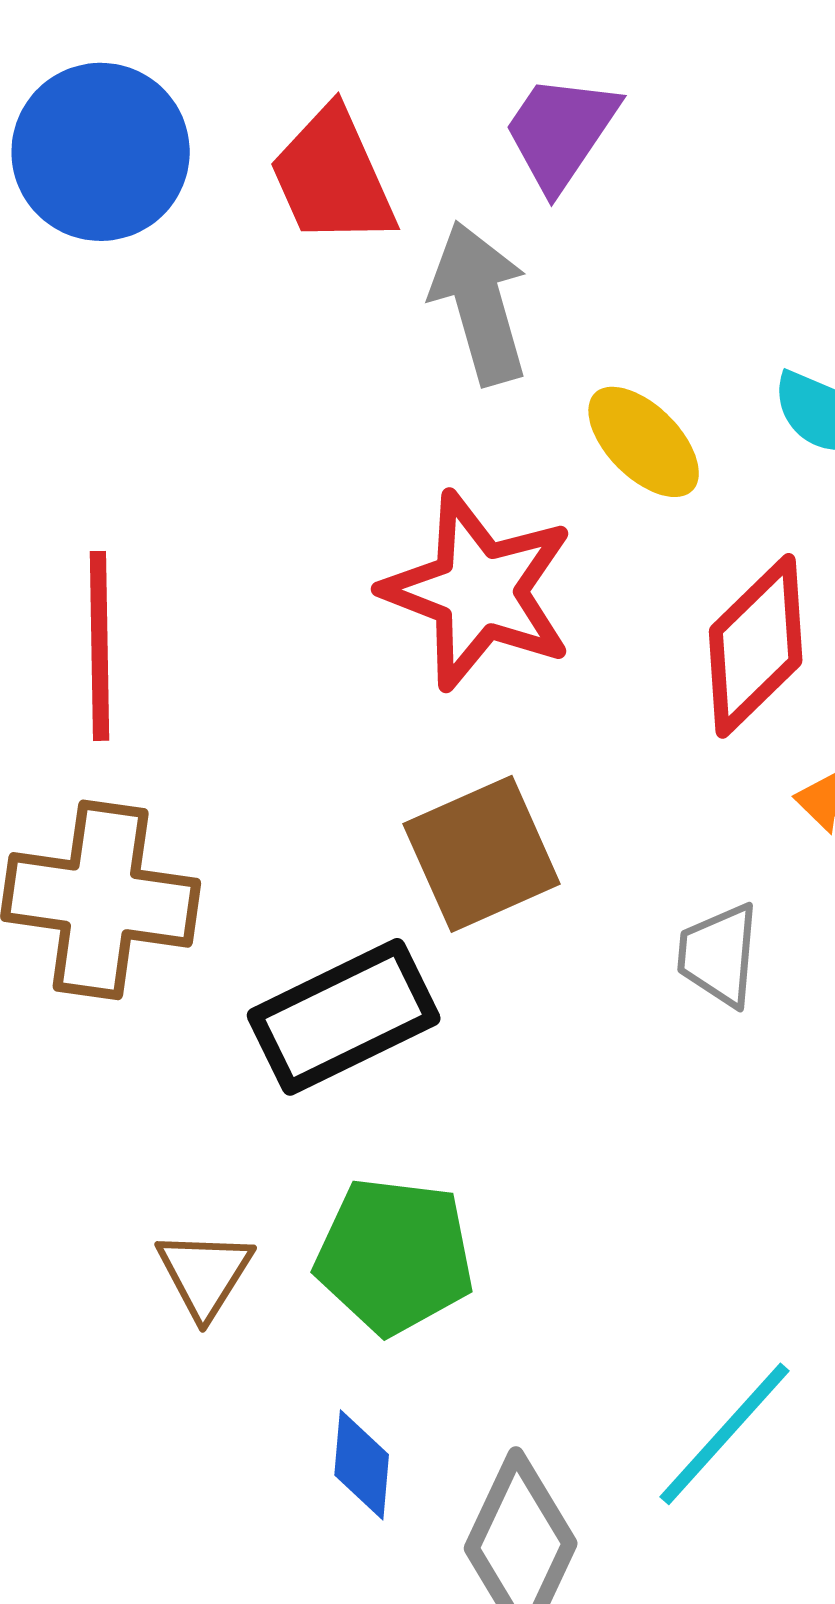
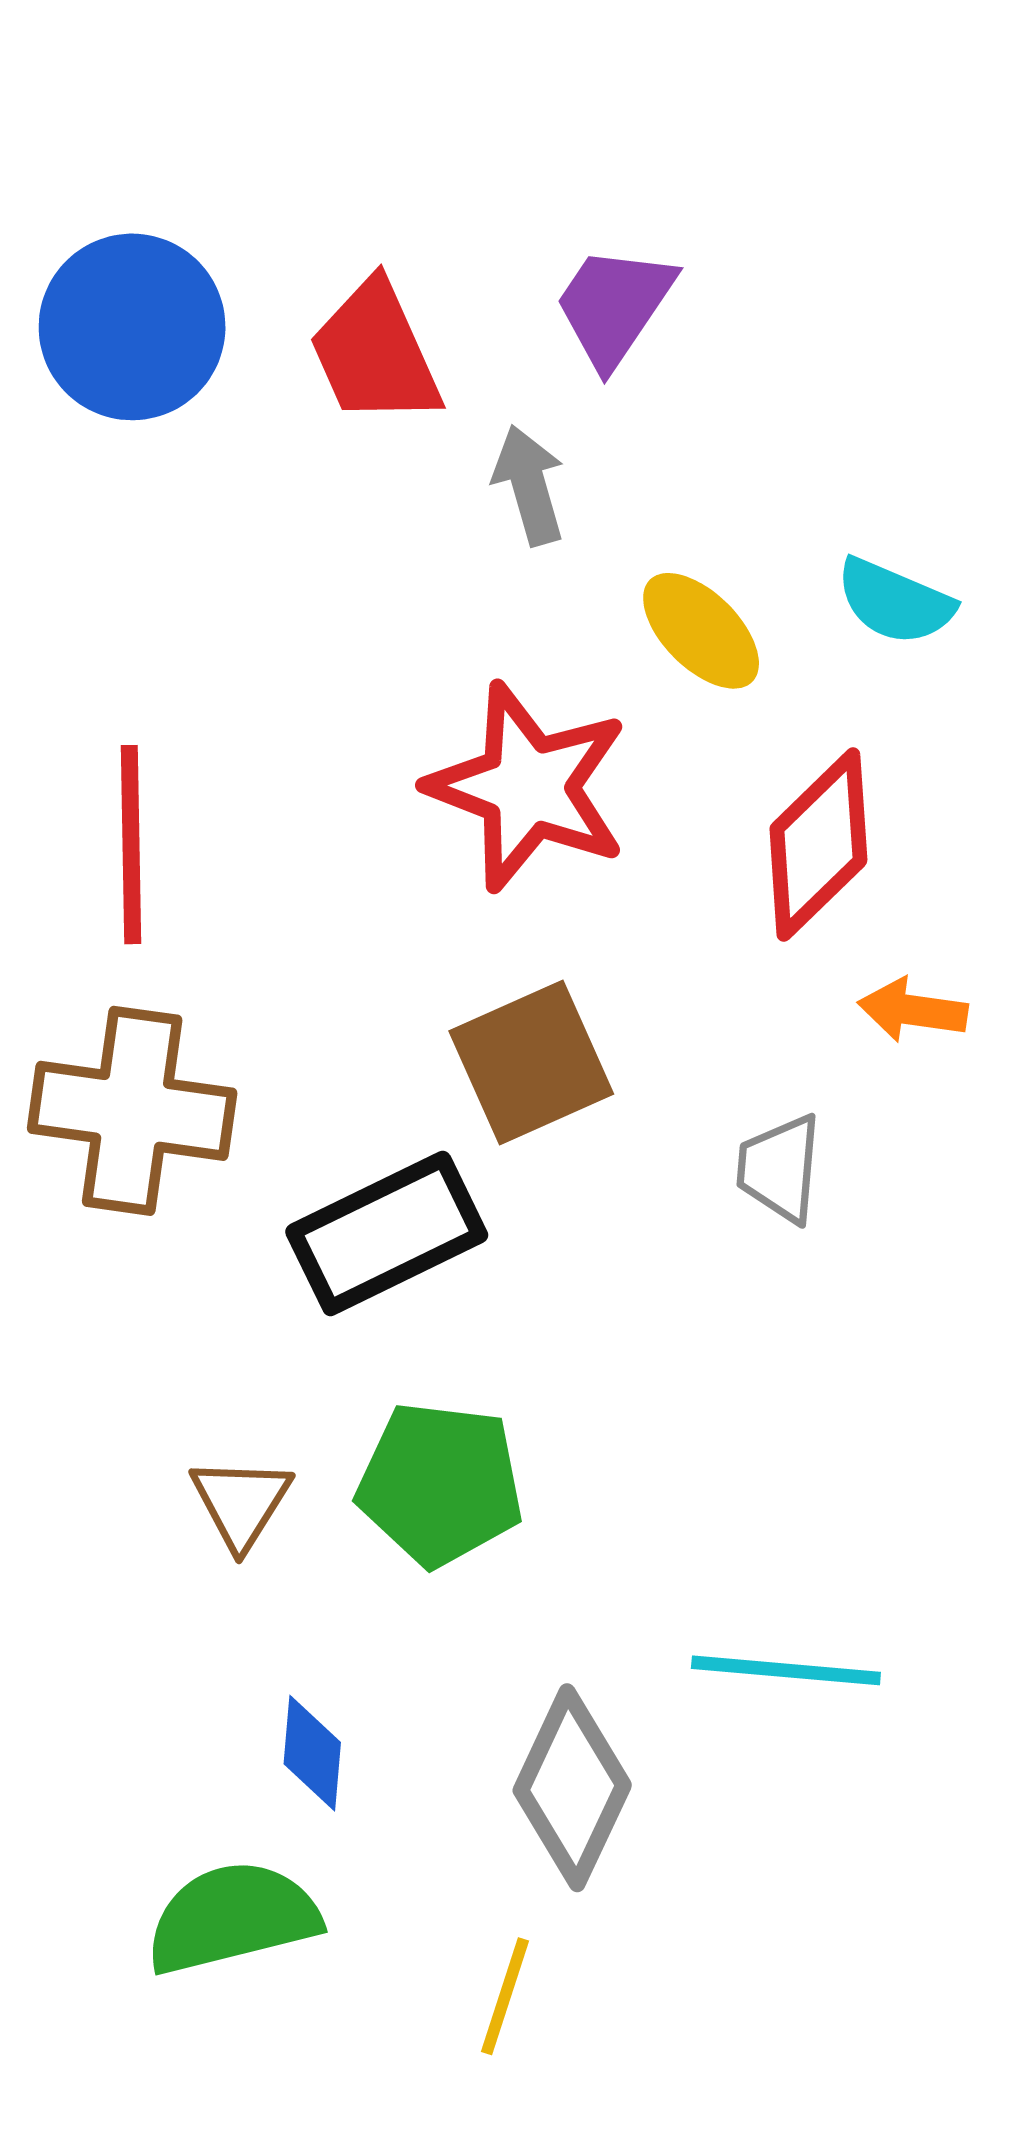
gray arrow: (480, 303) -> (529, 485), size x0.7
cyan line: (725, 1434) -> (786, 1670), turned 53
blue diamond: (362, 1465) -> (312, 1753), moved

